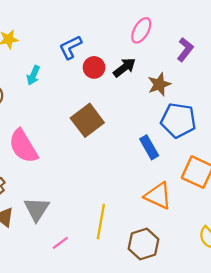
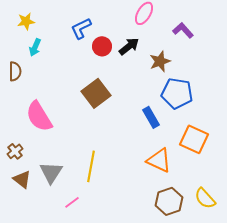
purple L-shape: (185, 49) -> (183, 30), turned -80
cyan arrow: (33, 75) -> (35, 47), moved
yellow line: (101, 222) -> (91, 166), moved
brown hexagon: (144, 244) -> (169, 201), moved

